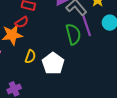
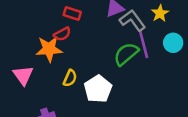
green semicircle: (73, 34) -> (126, 54), turned -120

